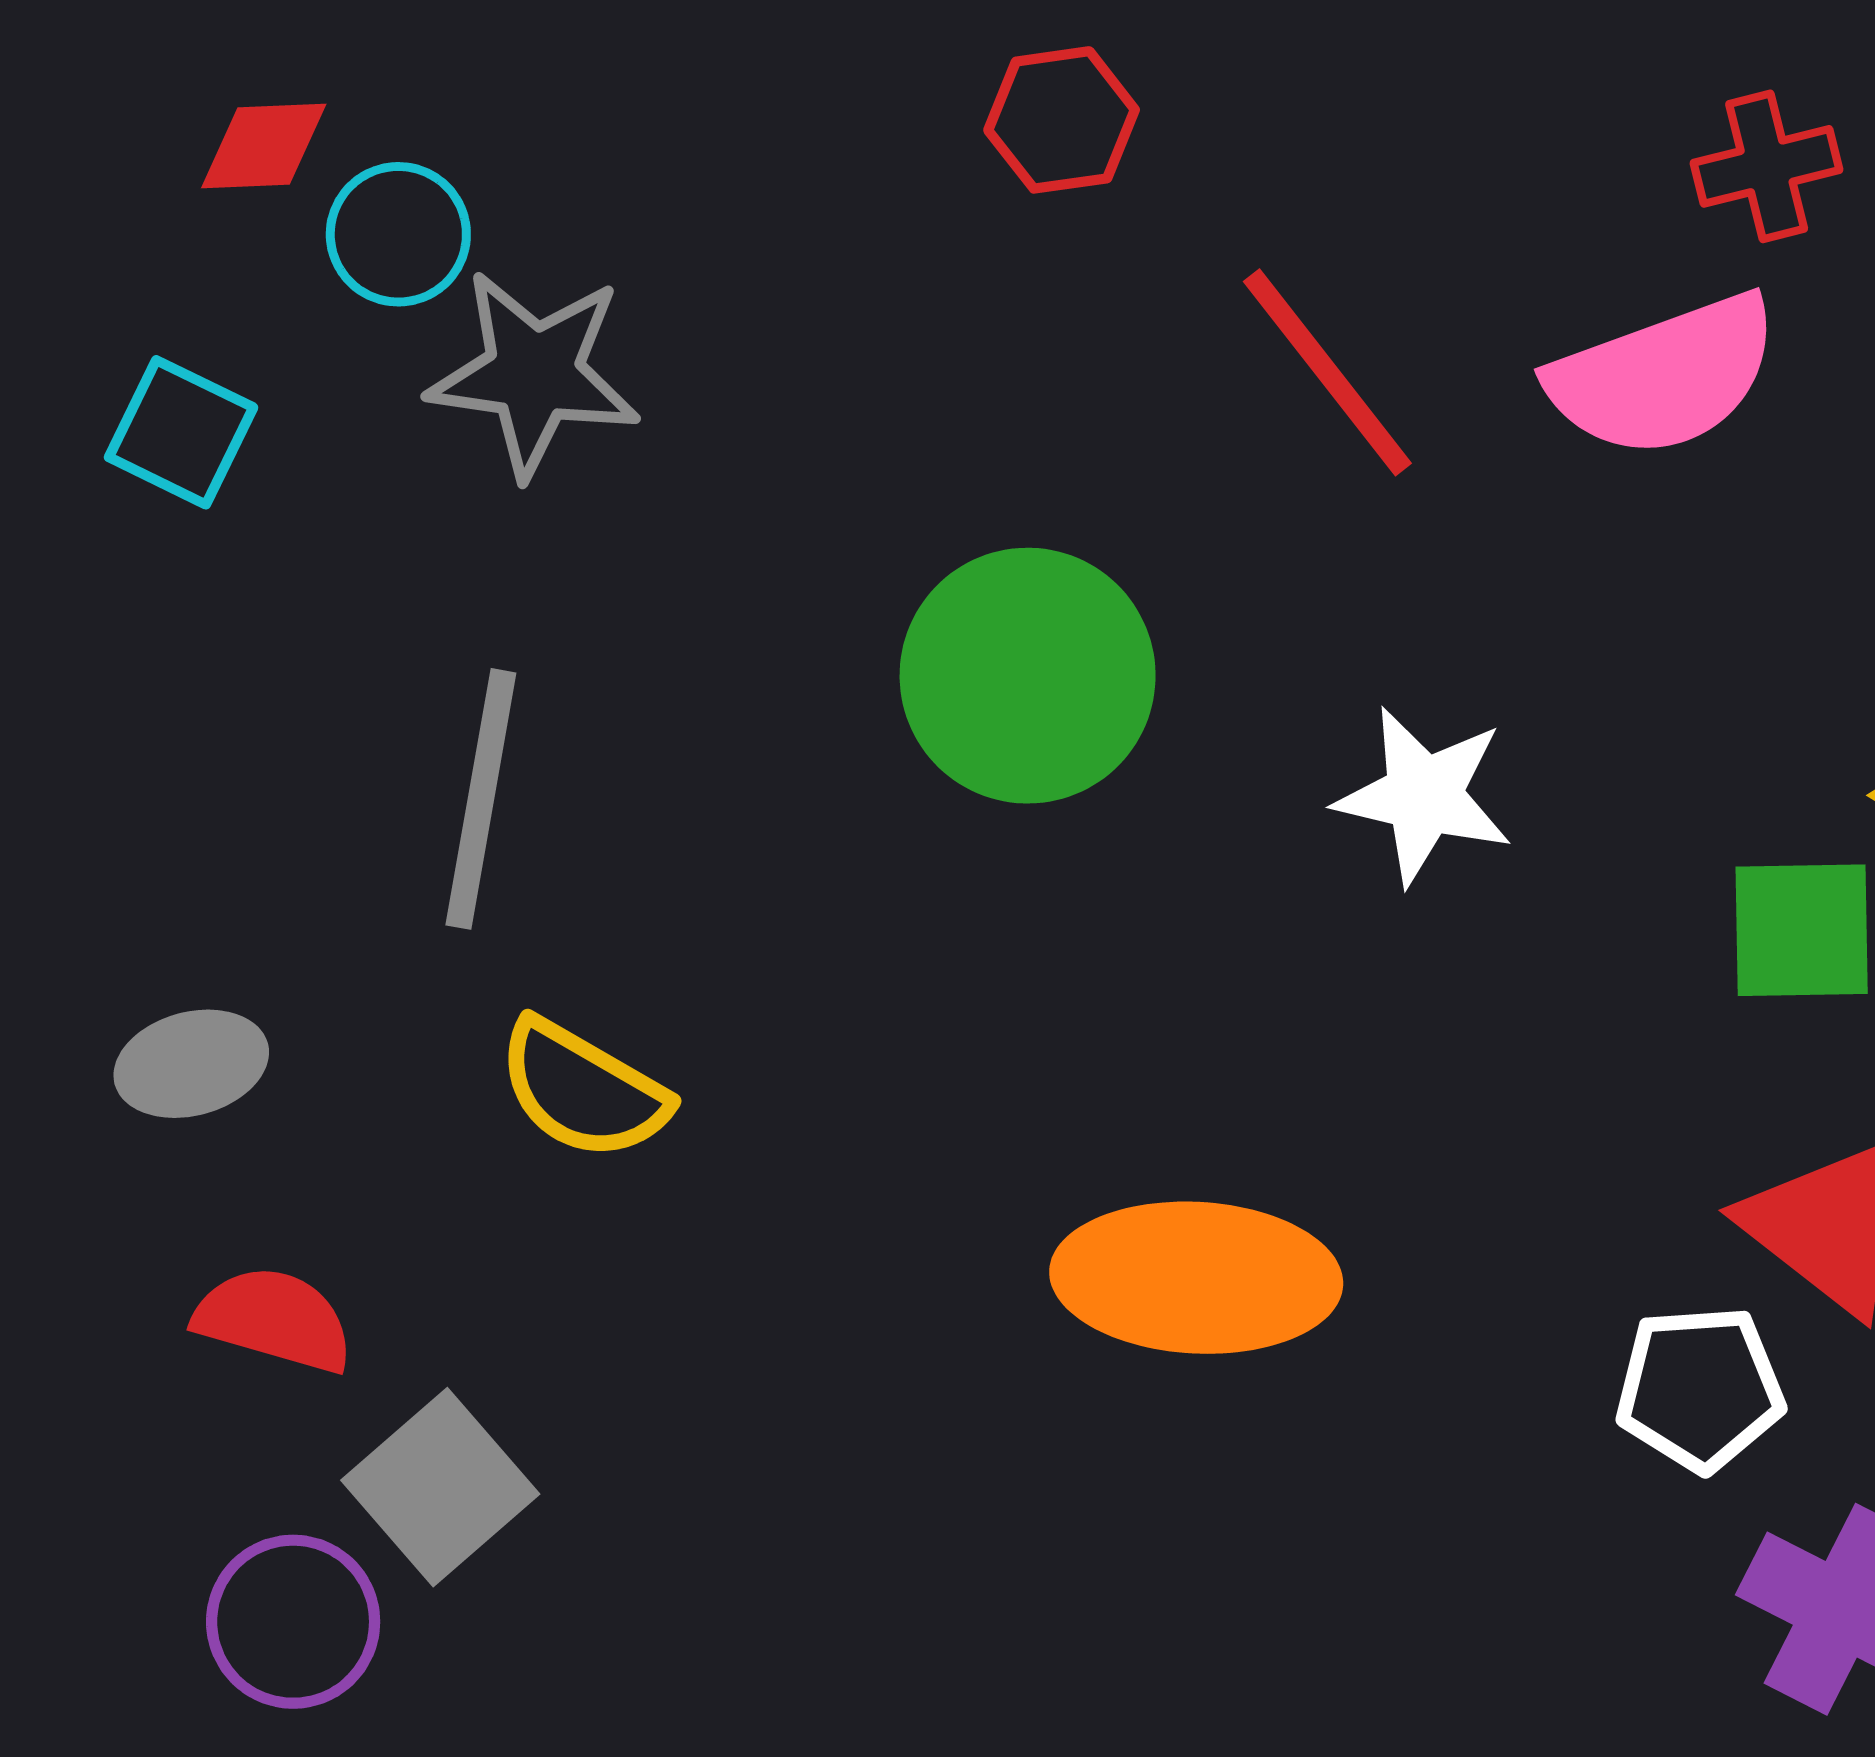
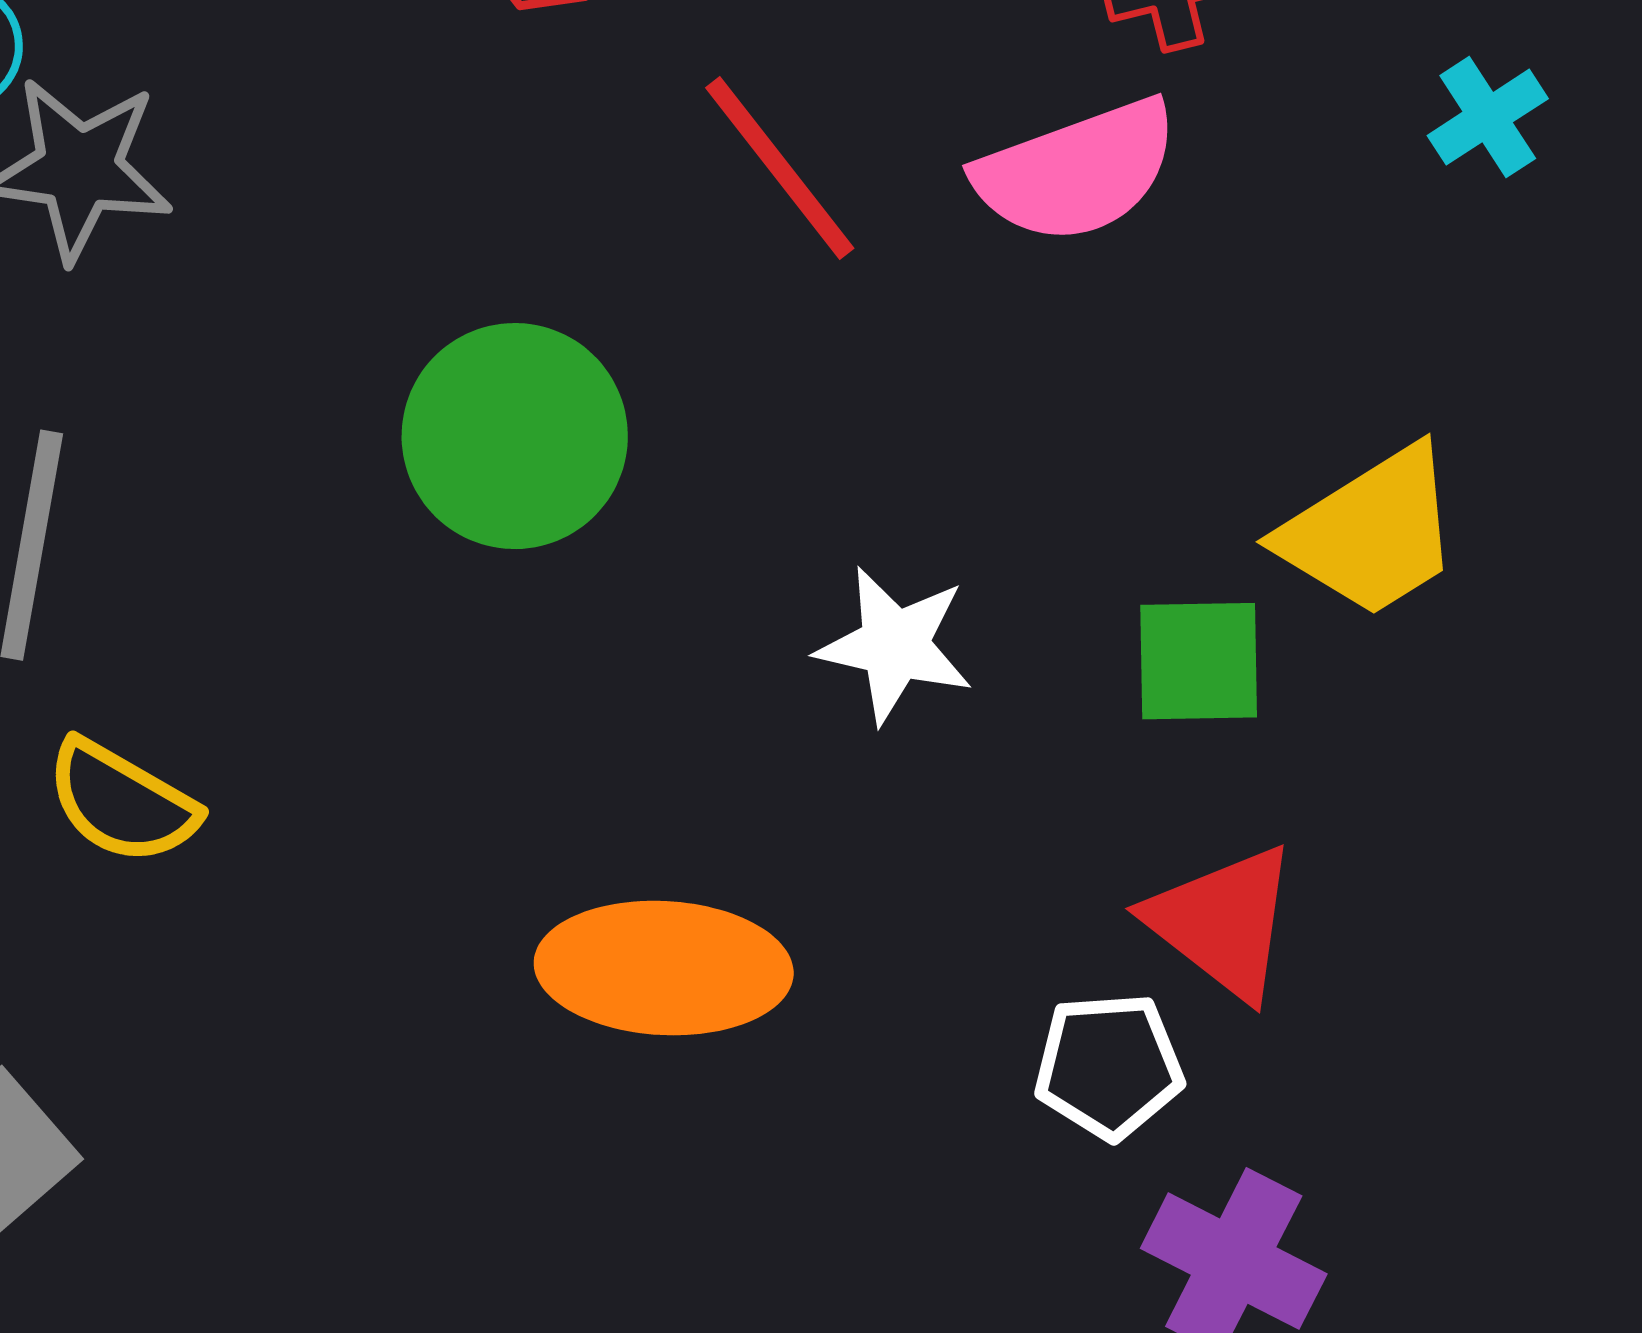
white star: (1424, 796) -> (895, 645), moved

